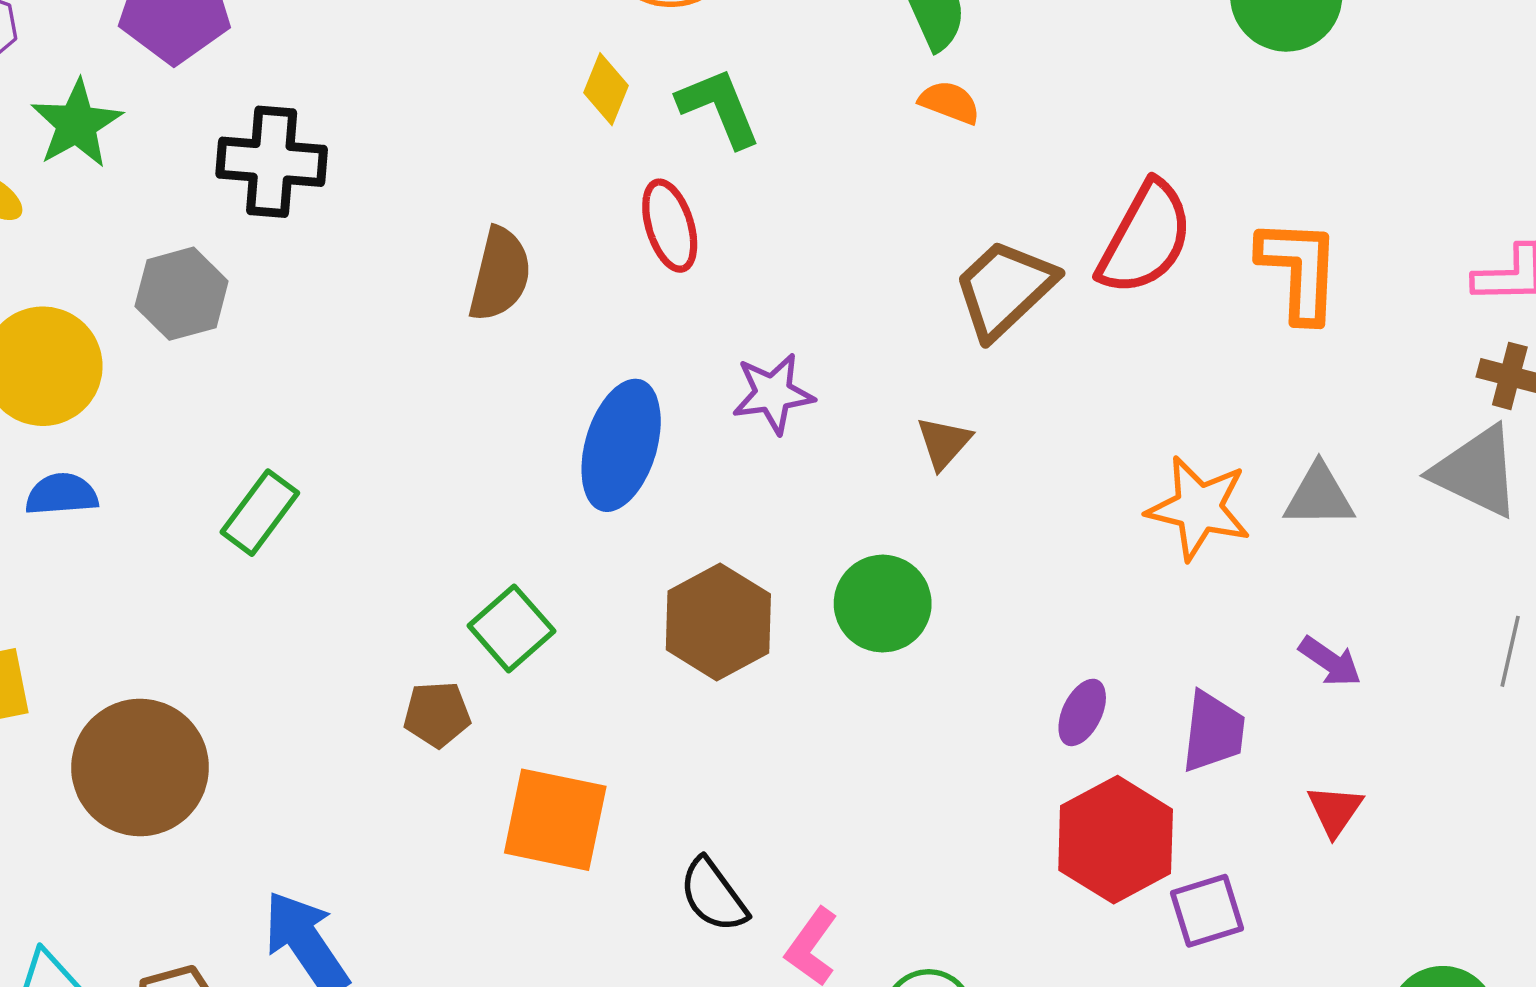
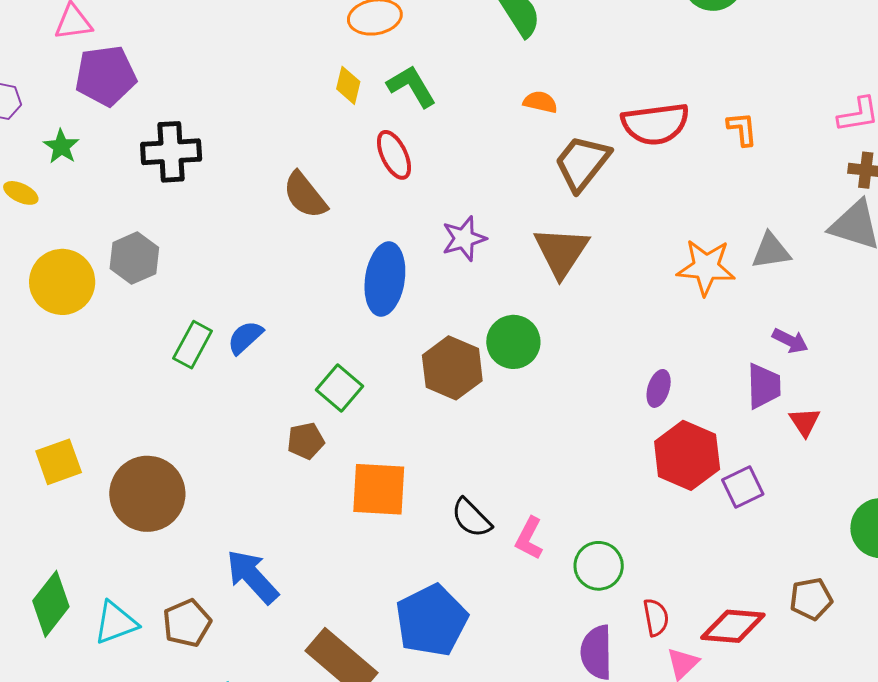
orange semicircle: (949, 102) -> (540, 102), moved
green star: (77, 124) -> (61, 147), size x0.7
red semicircle: (1145, 238) -> (655, 124), turned 62
orange L-shape: (1299, 270) -> (742, 129), size x0.6
brown semicircle: (500, 274) -> (305, 195), turned 136
gray hexagon: (182, 294) -> (134, 258), moved
brown triangle: (944, 443) -> (561, 252), size x1.8
blue semicircle: (62, 494) -> (245, 337), moved, turned -30
green circle: (883, 604) -> (513, 342), moved
purple trapezoid: (1213, 732) -> (764, 386), moved

